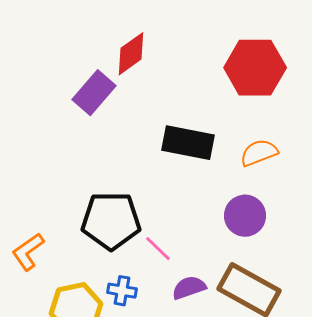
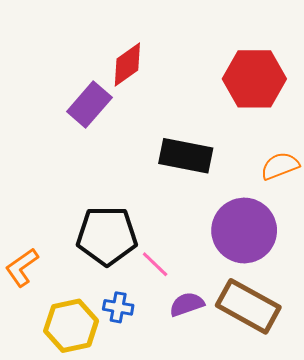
orange semicircle: (259, 153) -> (280, 166), moved
purple circle: (245, 216) -> (244, 230), size x1.5

